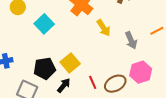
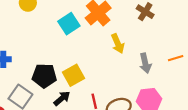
cyan square: (44, 24) -> (69, 24), moved

